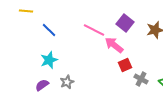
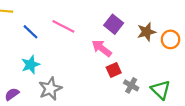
pink line: (94, 30) -> (63, 26), moved
gray star: (67, 82) -> (50, 89), size x1.5
purple semicircle: (42, 85) -> (12, 94), moved

